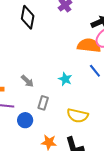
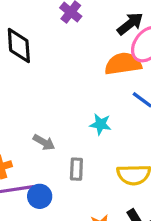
blue circle: (25, 120) -> (40, 196), moved

